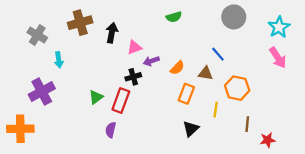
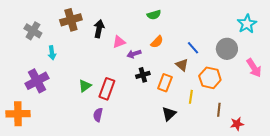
gray circle: (234, 17) -> (227, 49), moved
pink arrow: (278, 58) -> (254, 68), moved
orange semicircle: (177, 68) -> (157, 42), moved
brown triangle: (206, 73) -> (182, 65), turned 32
black cross: (133, 77) -> (143, 75), moved

